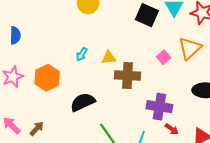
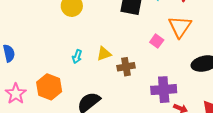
brown cross: (128, 75) -> (126, 67), size x0.7

